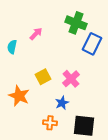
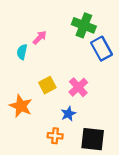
blue rectangle: (92, 44) -> (101, 49), turned -55
cyan semicircle: (12, 47) -> (22, 52), moved

